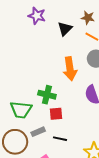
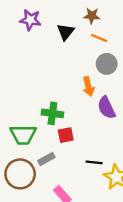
orange arrow: (70, 69) -> (88, 86), moved, size x0.7
black line: (60, 139) -> (94, 162), moved

